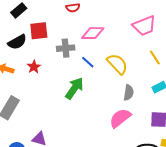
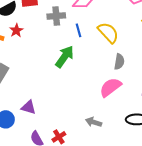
blue line: (88, 62) -> (78, 30), turned 32
red star: (34, 67) -> (16, 30), moved

